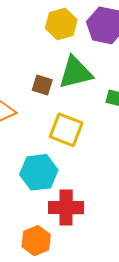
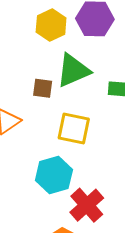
red cross: (66, 208) -> (87, 205), turned -32

